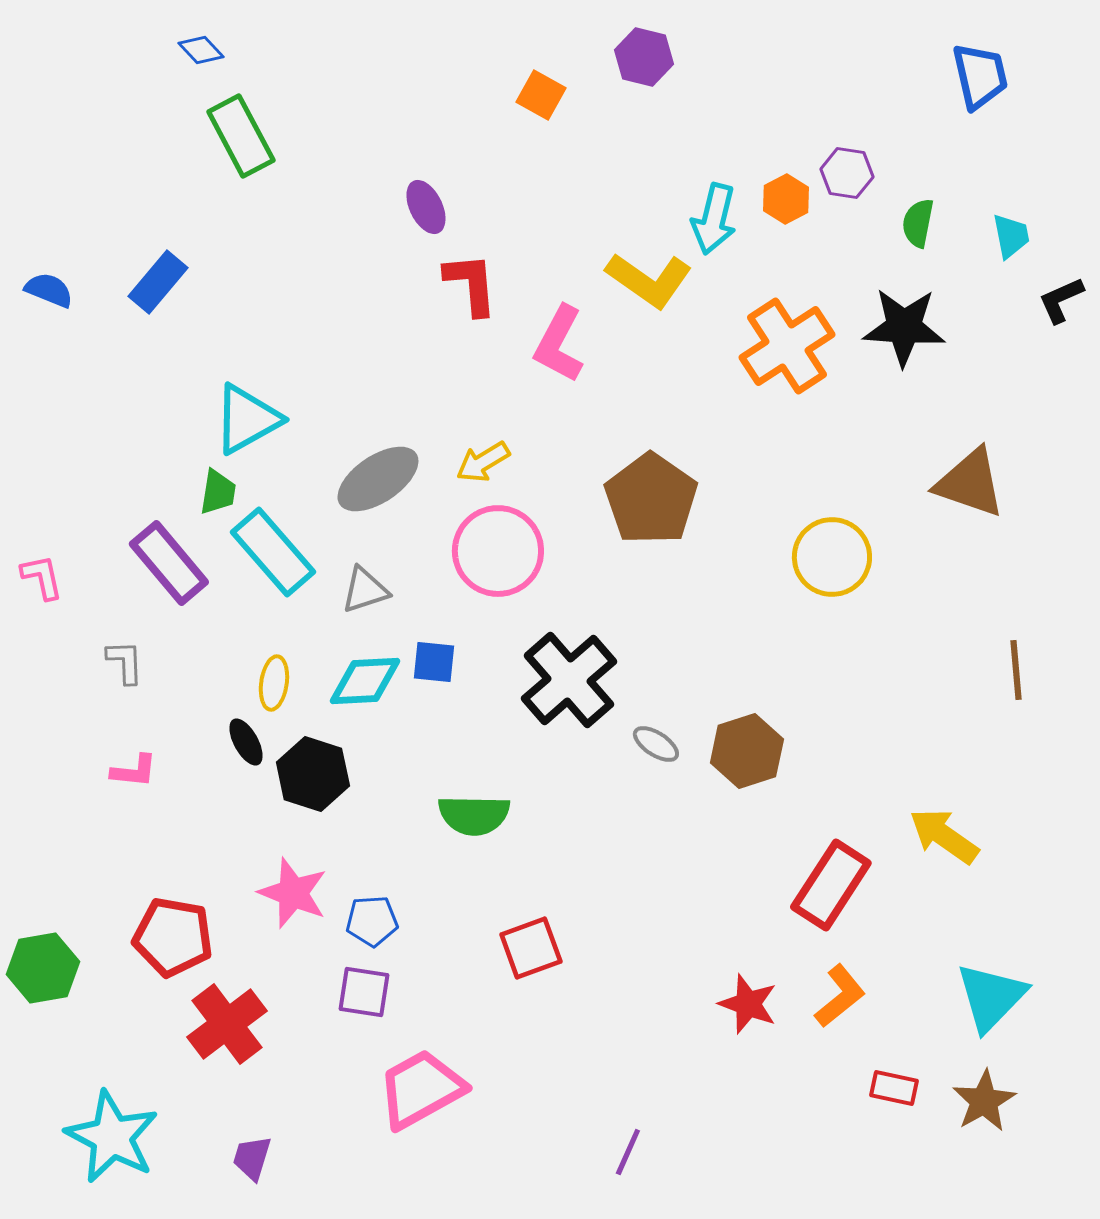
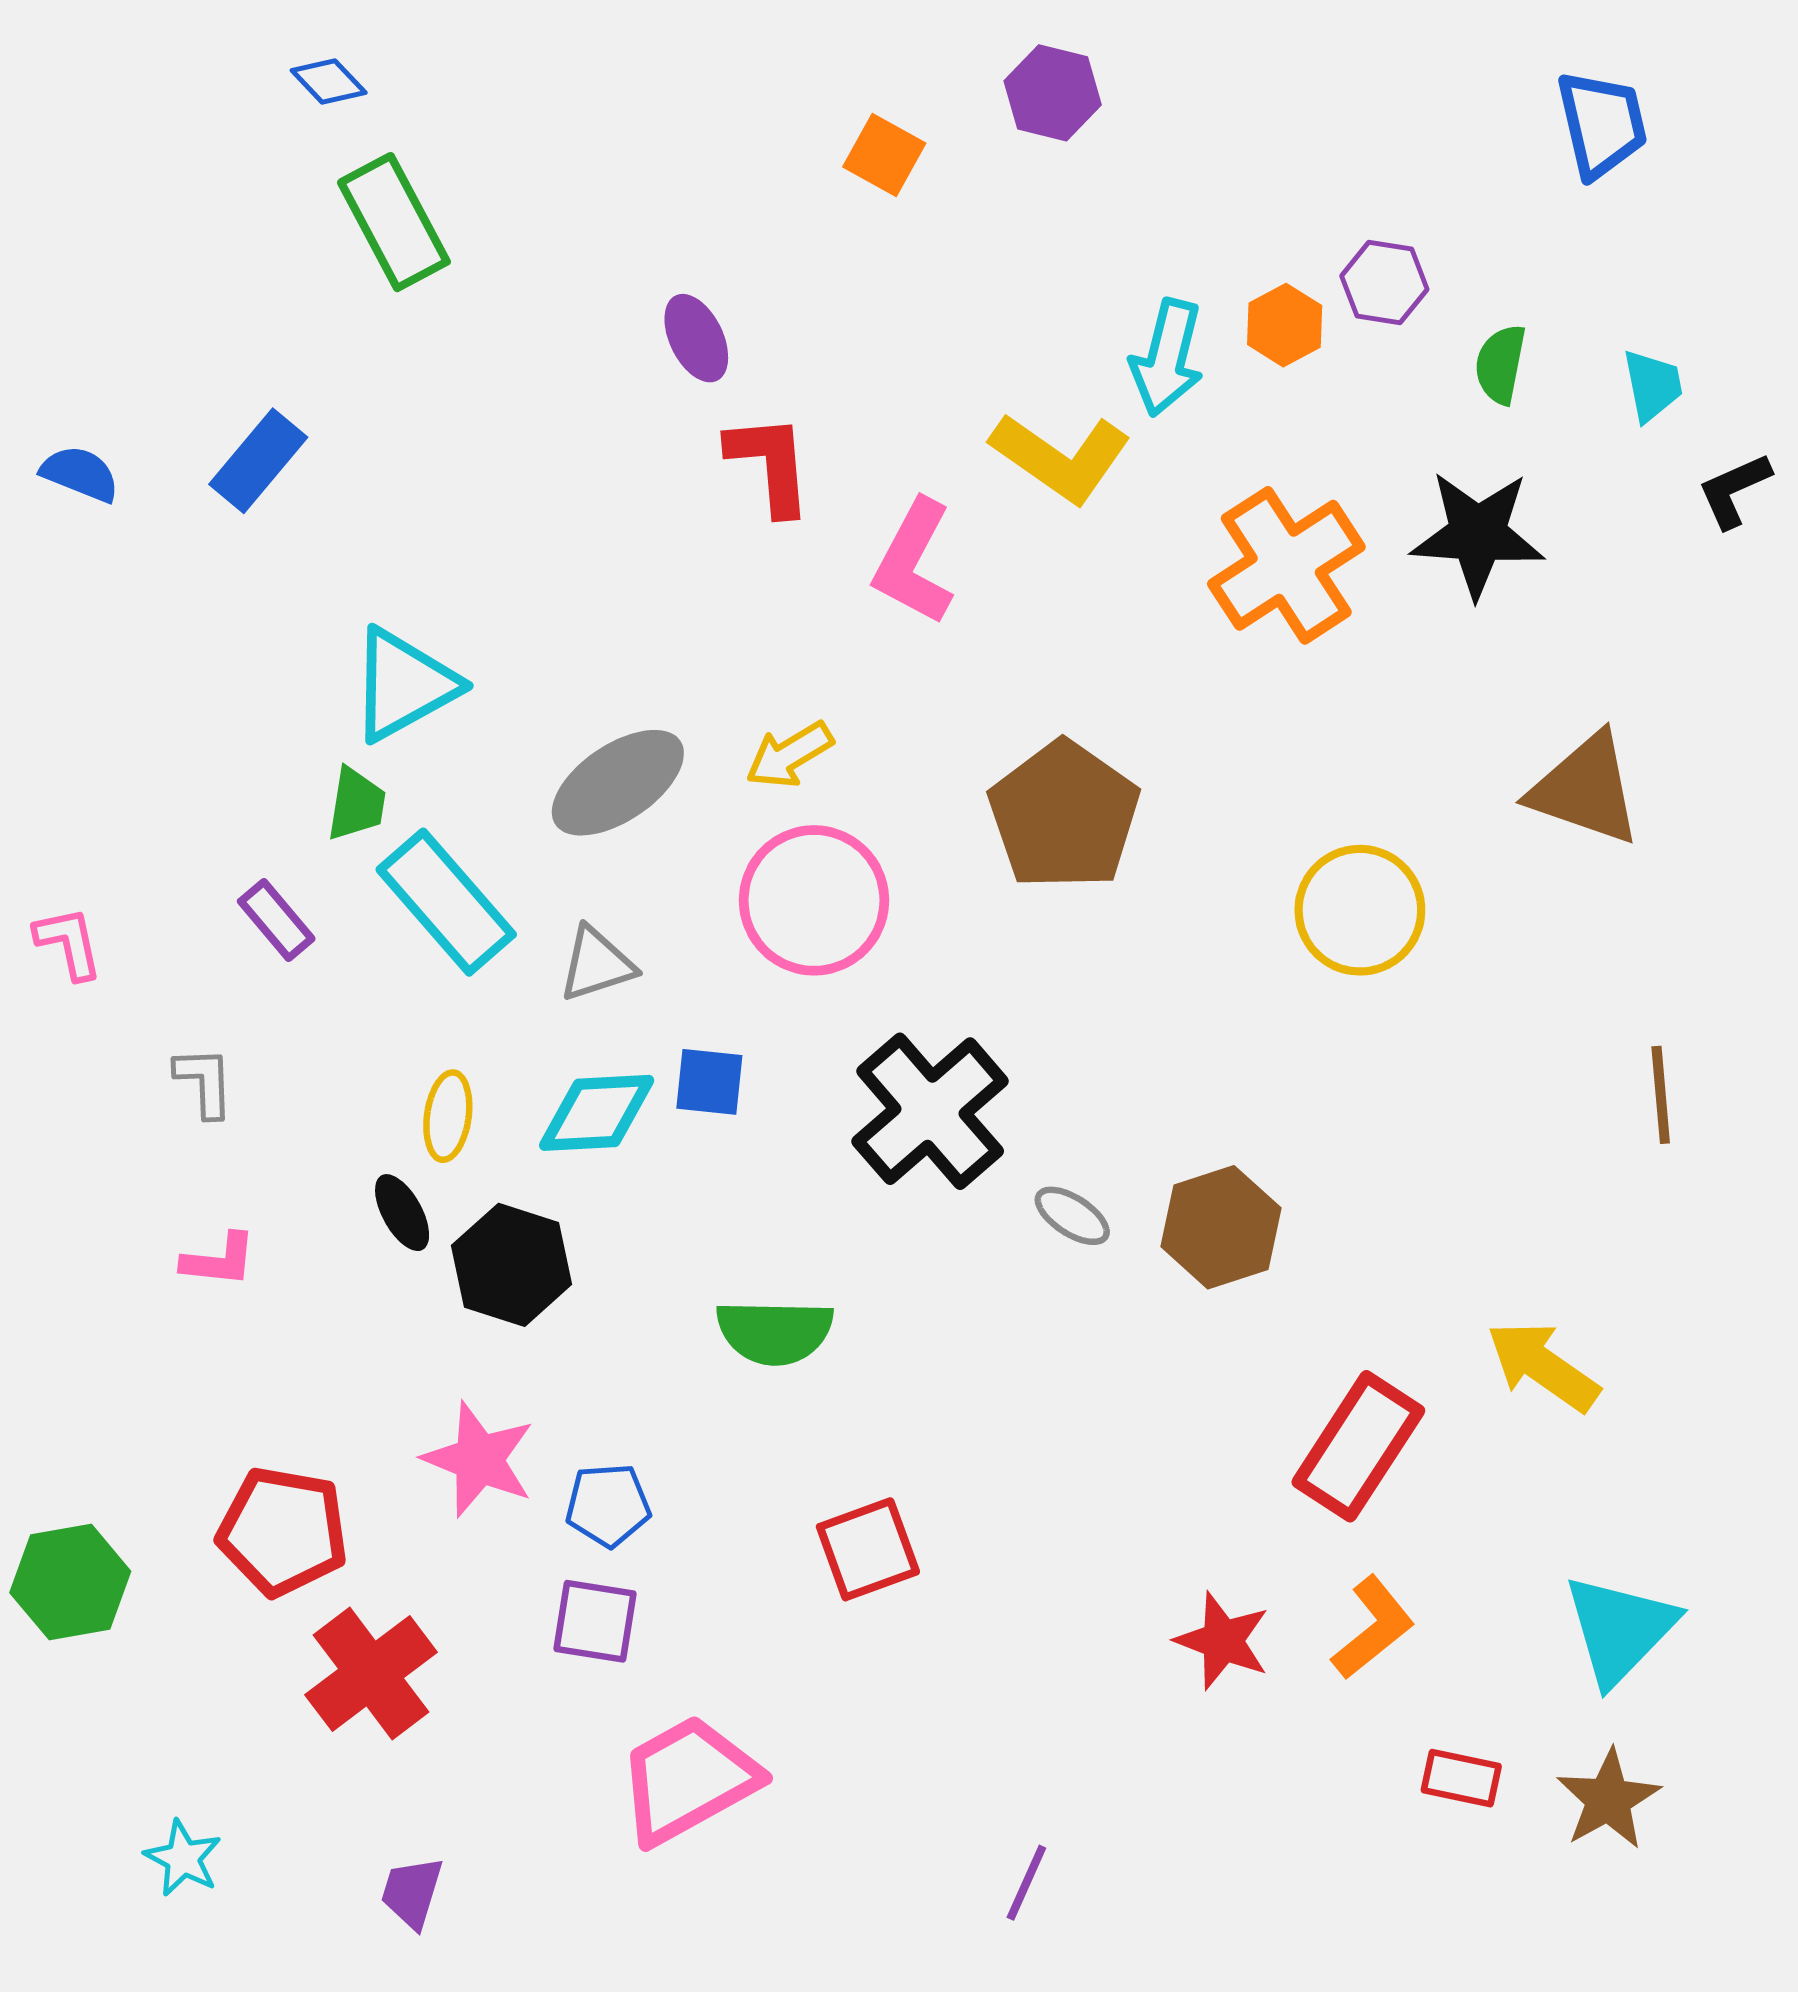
purple rectangle: (169, 563) -> (276, 920), size x0.6
cyan star: (112, 1137) -> (183, 1858), size x0.5

